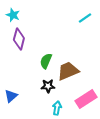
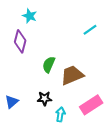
cyan star: (13, 15) -> (30, 16), moved
cyan line: (85, 18) -> (90, 30), moved
black star: (48, 86) -> (44, 98), moved

